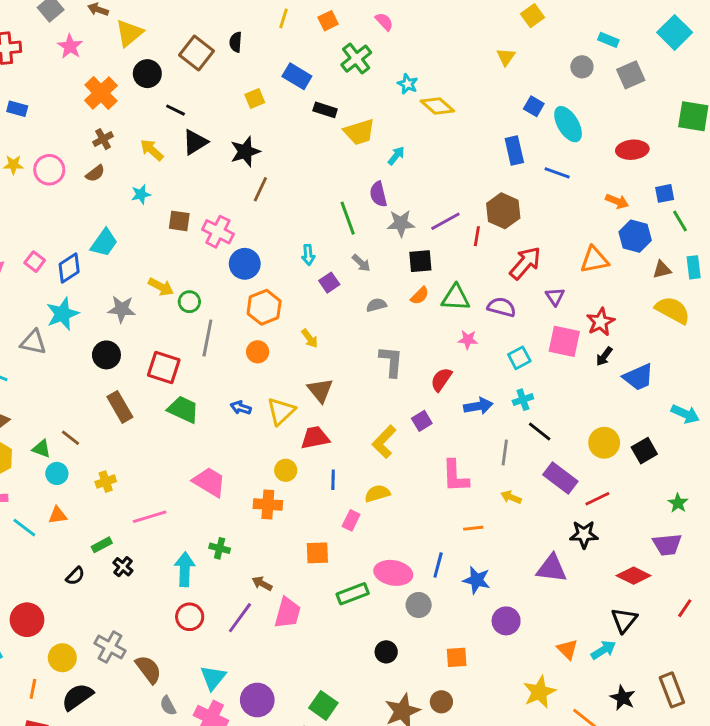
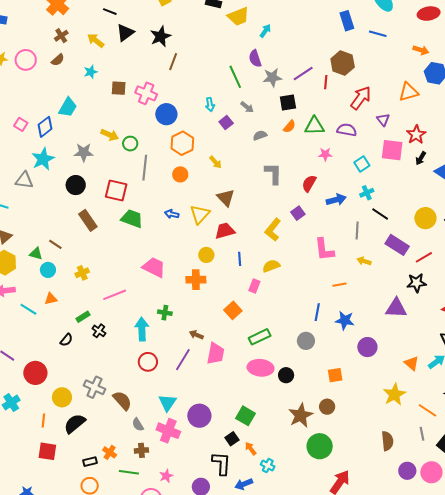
orange square: (317, 553) -> (233, 310), turned -36
pink ellipse: (393, 573) -> (261, 368), moved

